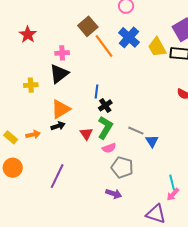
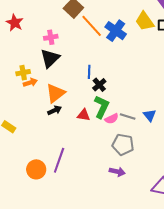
blue cross: (129, 37) -> (116, 31), moved
gray line: (136, 131) -> (128, 116), moved
red triangle: (86, 134) -> (84, 115), turned -40
orange arrow: (33, 135) -> (30, 83), moved
pink semicircle: (109, 148) -> (112, 119), moved
orange circle: (13, 168) -> (36, 169), moved

